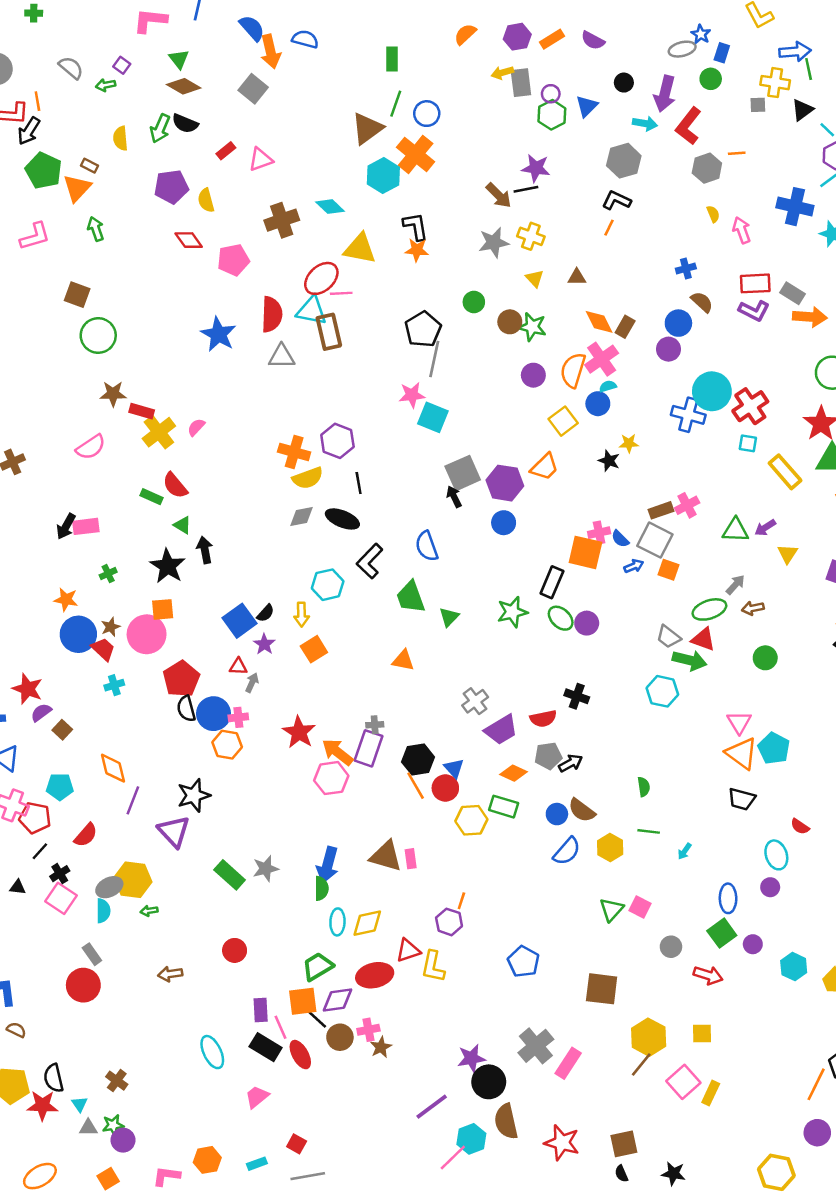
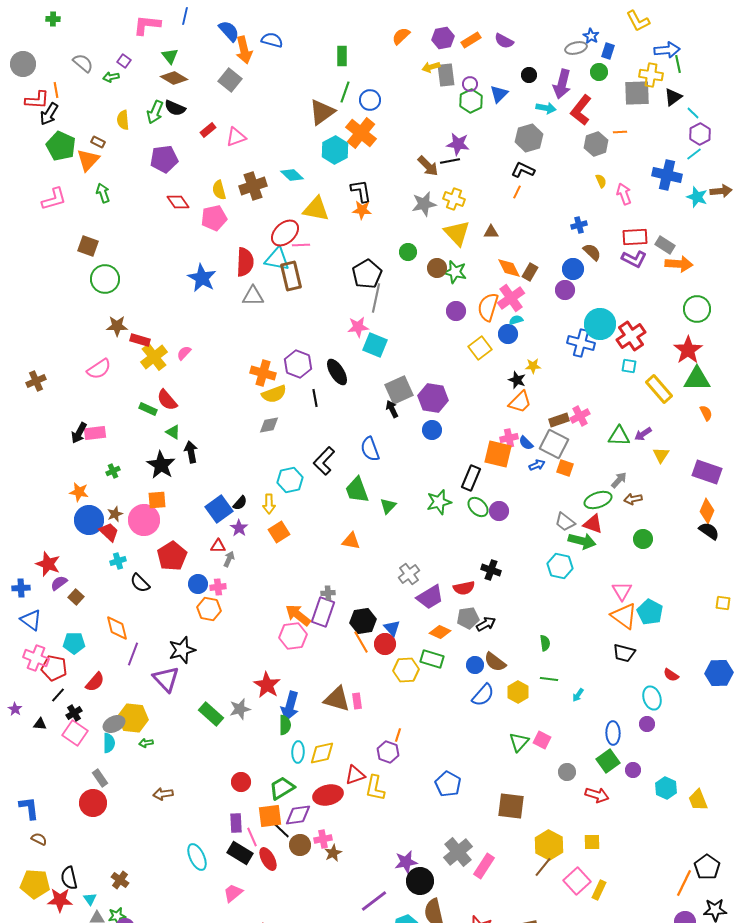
gray square: (758, 105) -> (637, 93), size x2.0
yellow semicircle: (206, 200) -> (219, 190), moved
yellow triangle: (535, 278) -> (457, 233), size x1.8
orange trapezoid: (545, 467) -> (520, 402), moved
black ellipse: (342, 519) -> (337, 372), moved, turned 36
black semicircle: (186, 709) -> (140, 583), moved, turned -30
blue circle: (213, 714) -> (198, 584), size x0.7
red star: (299, 732) -> (267, 685), moved
red circle: (235, 950) -> (241, 782), moved

